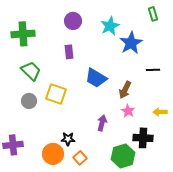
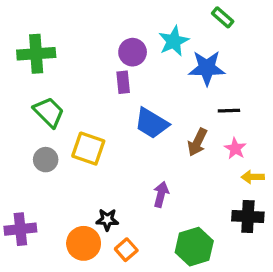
green rectangle: (153, 14) -> (223, 17), moved, turned -32
purple circle: (73, 21) -> (133, 52), moved
blue star: (131, 43) -> (207, 68), turned 30
purple rectangle: (69, 52) -> (123, 82), moved
black line: (153, 70) -> (229, 111), moved
pink star: (128, 111) -> (235, 149), moved
black cross: (143, 138) -> (248, 217), moved

